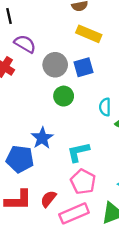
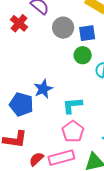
green circle: (64, 96) -> (83, 55), moved
red semicircle: (48, 199) -> (36, 159), moved

